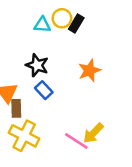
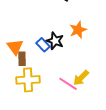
black star: (37, 65) -> (55, 41), moved
yellow cross: (24, 136) -> (28, 80), turned -30

